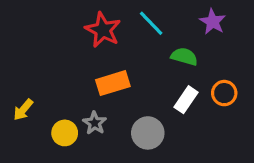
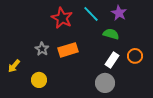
purple star: (213, 22) -> (119, 13), moved
gray star: (95, 123) -> (42, 49), moved
gray circle: (148, 133) -> (105, 83), moved

